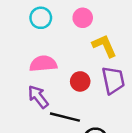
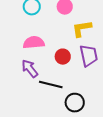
yellow L-shape: (104, 46) -> (82, 29), turned -75

